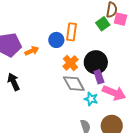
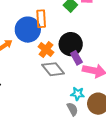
blue circle: (56, 40) -> (28, 30), size x1.6
cyan star: (91, 99) -> (78, 94), moved

